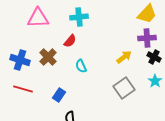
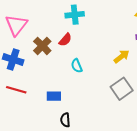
pink triangle: (38, 18) -> (16, 25), moved, turned -50
brown cross: (48, 57) -> (42, 46), moved
blue rectangle: (59, 95) -> (54, 96), turned 56

